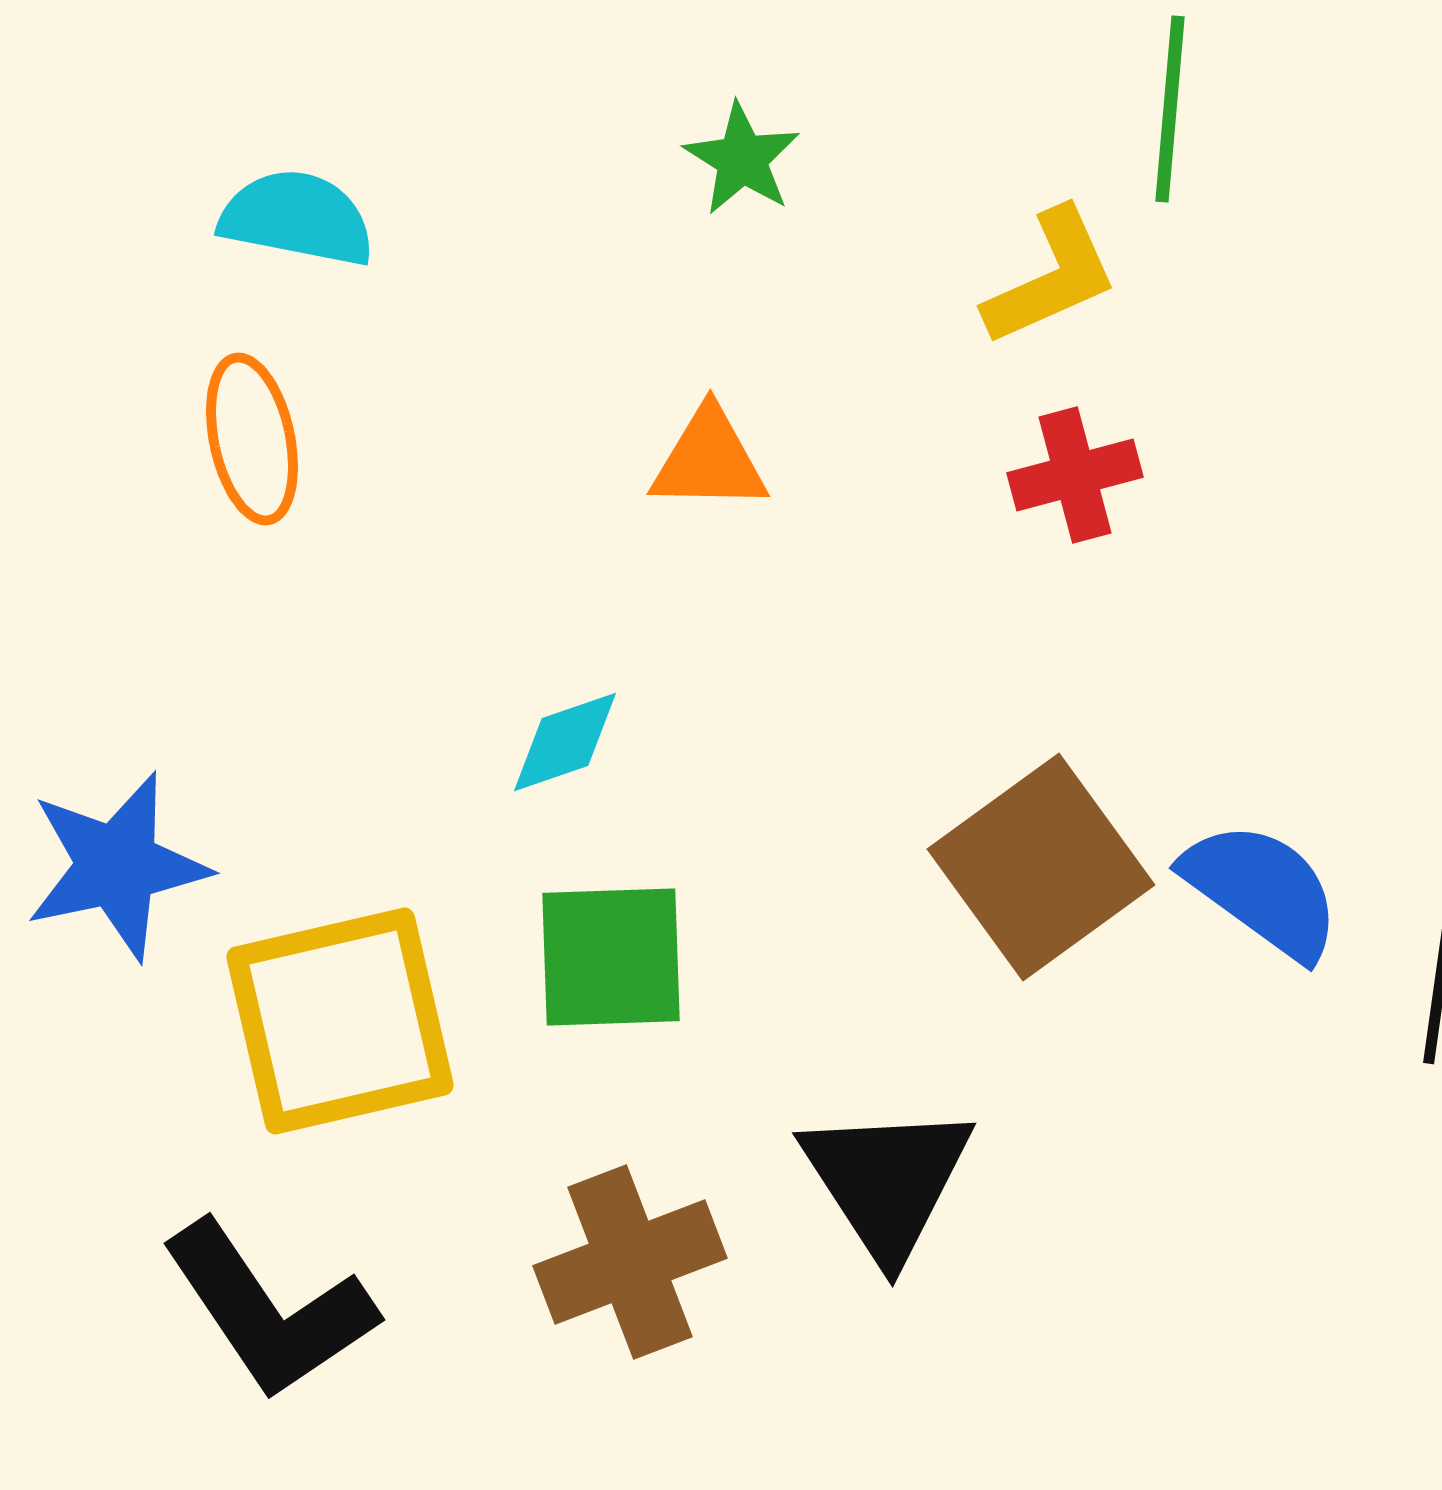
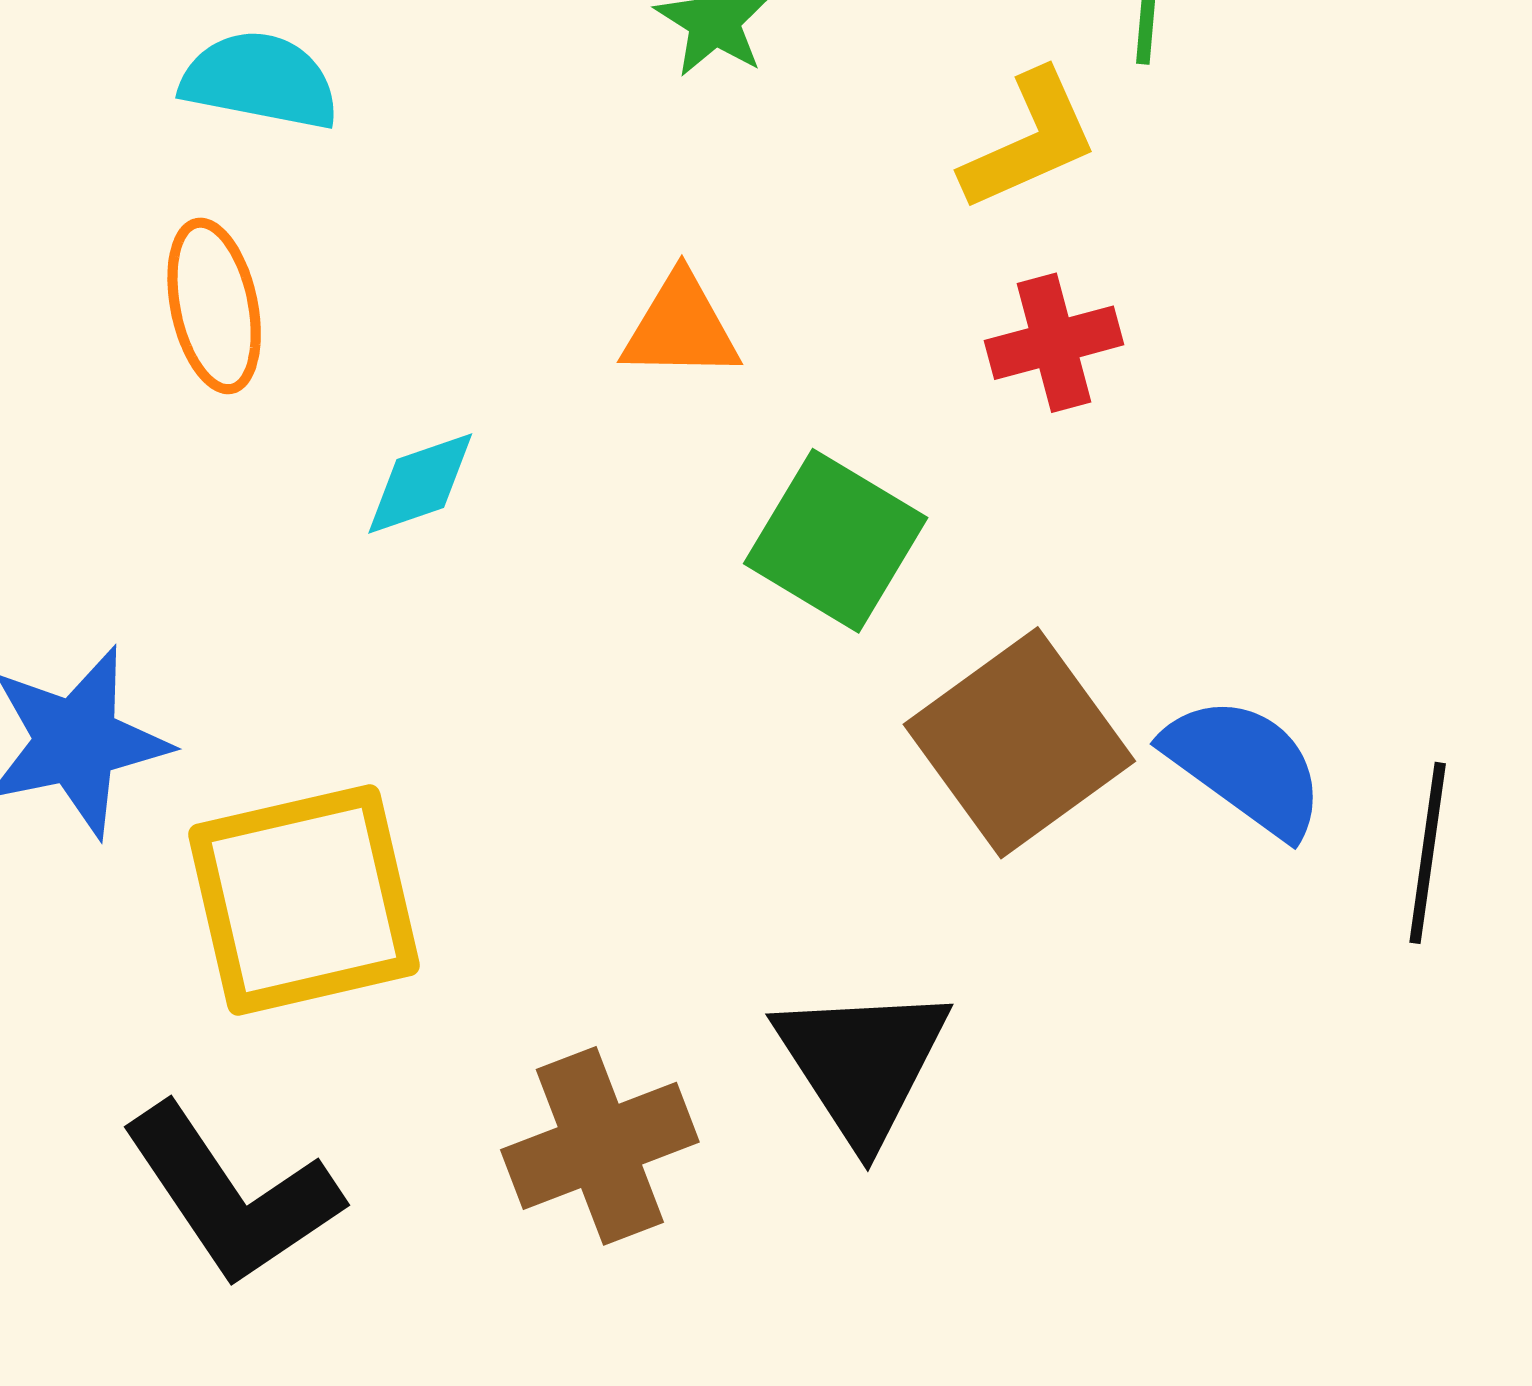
cyan diamond: (565, 742) -> (420, 484), moved
green square: (611, 957) -> (836, 541), moved, turned 33

